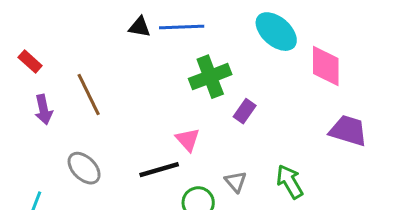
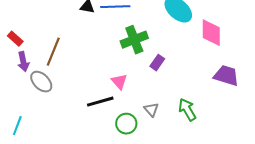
red rectangle: (30, 62) -> (15, 39), moved
brown line: (89, 95) -> (53, 52), turned 48
gray ellipse: (84, 168) -> (41, 82), moved

